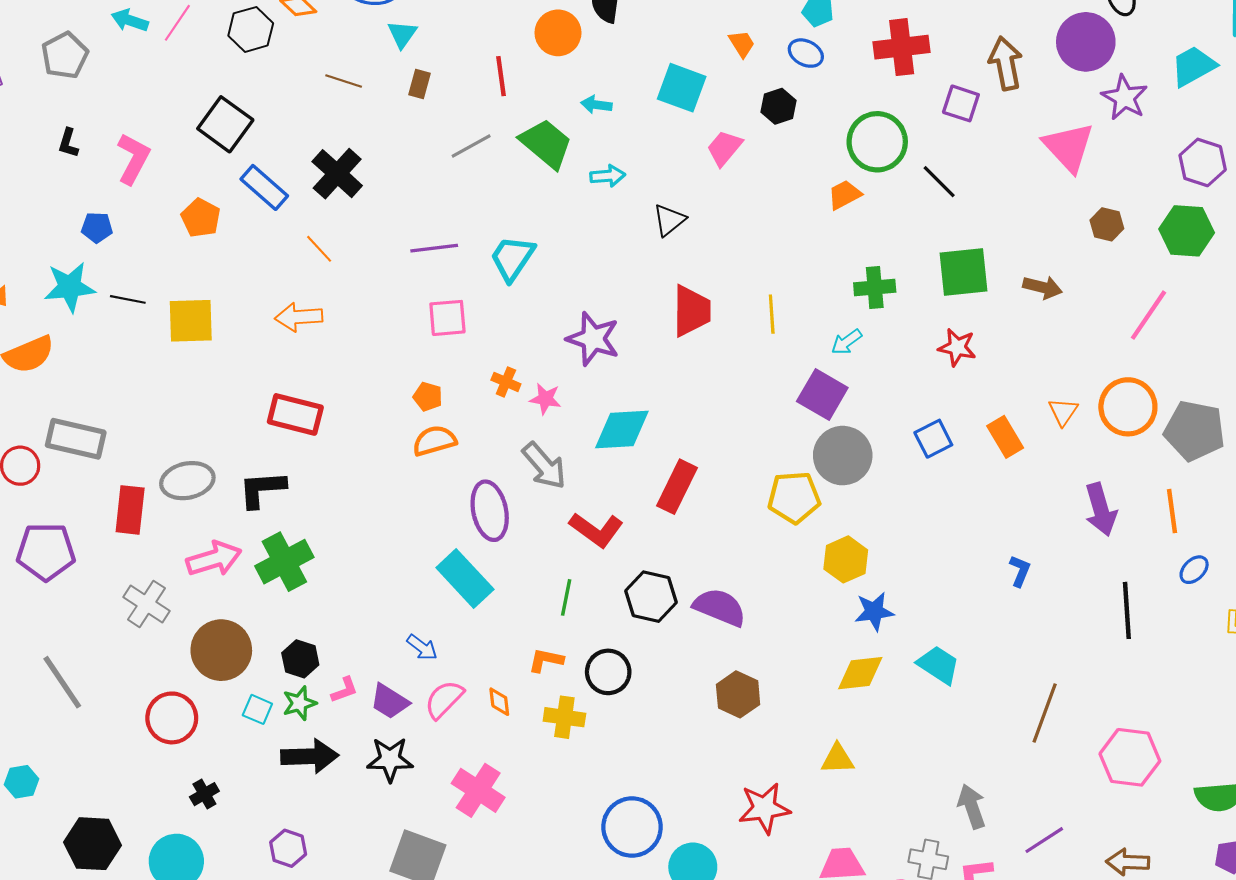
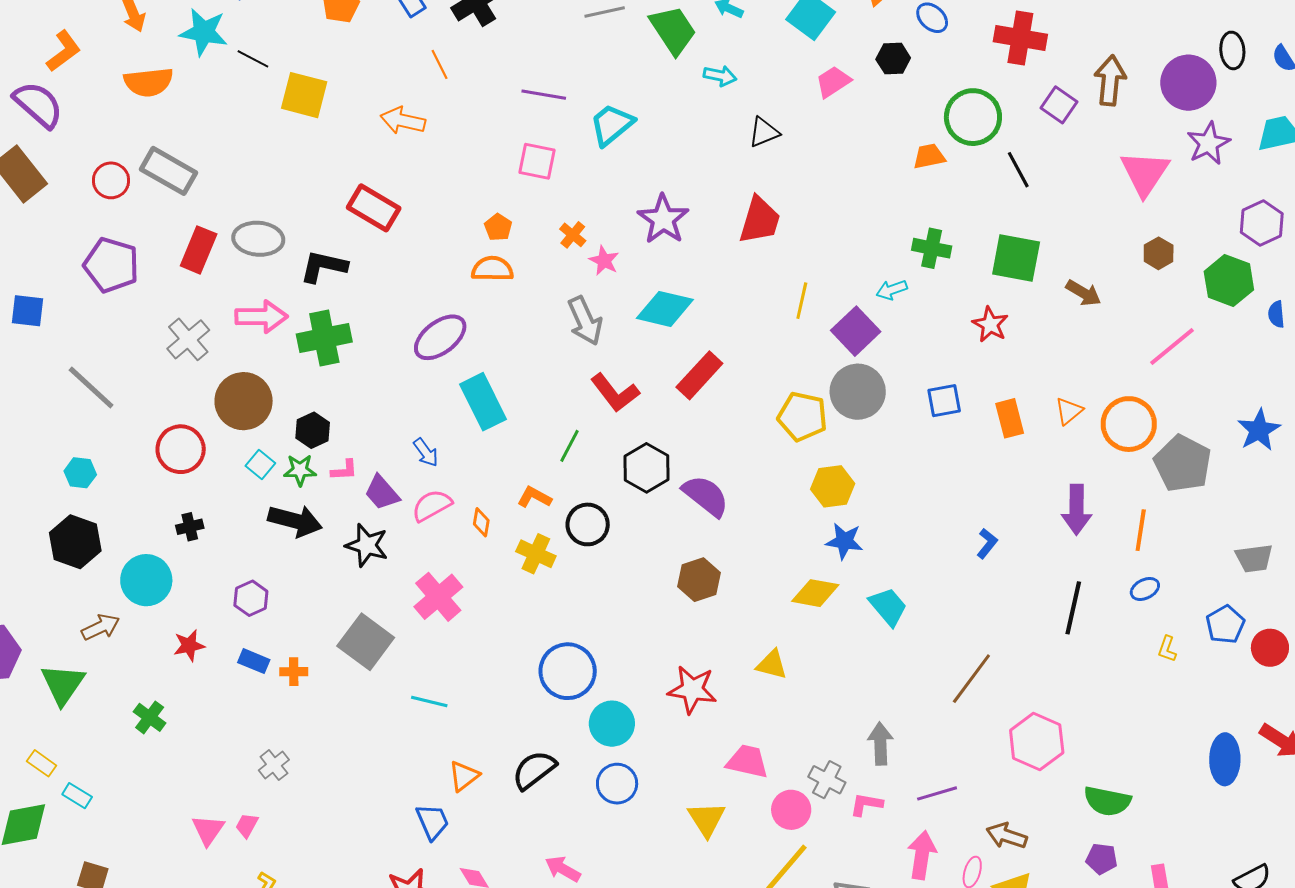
yellow line: (772, 314) -> (802, 301), moved
purple ellipse: (490, 511) -> (440, 337), moved, turned 48
gray line: (62, 682) -> (91, 388), turned -30
cyan hexagon: (22, 782) -> (80, 473), moved

